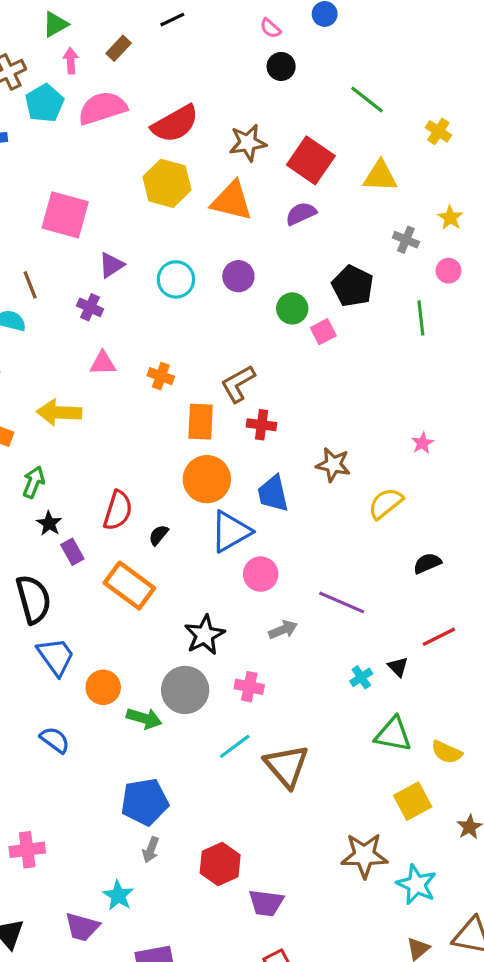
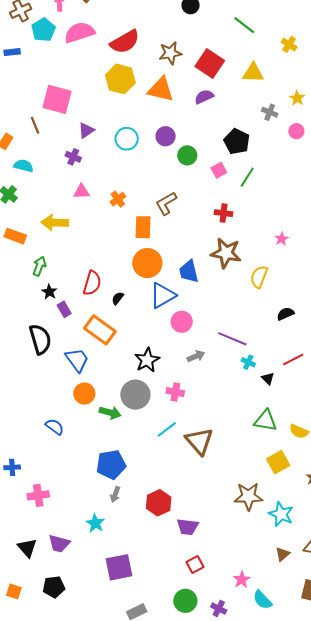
brown line: (30, 285) -> (35, 125), moved
green circle: (292, 308) -> (187, 155), moved
green line: (421, 318) -> (247, 177), moved, turned 40
orange cross: (161, 376) -> (118, 199), turned 35
red cross: (262, 425) -> (224, 213), moved
brown star: (333, 465) -> (226, 253), size x1.4
yellow semicircle: (386, 503) -> (259, 277), turned -30
blue trapezoid: (56, 656) -> (77, 360), moved
cyan cross: (361, 677) -> (248, 362), moved, turned -32
purple trapezoid: (82, 927) -> (59, 544), moved

